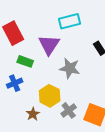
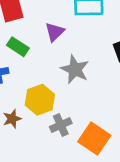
purple triangle: (49, 45) -> (55, 32), size x0.7

